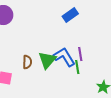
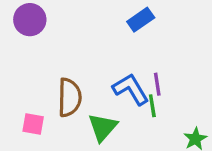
green triangle: (47, 60) -> (103, 127), moved
brown semicircle: (27, 62) -> (70, 97), size x1.6

